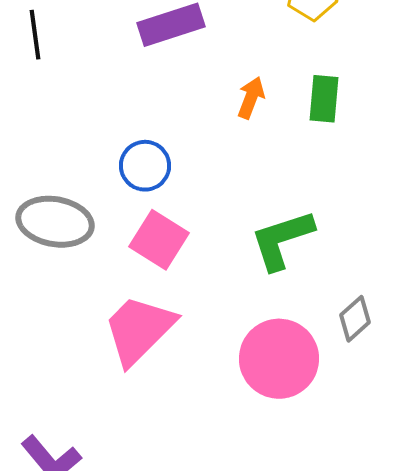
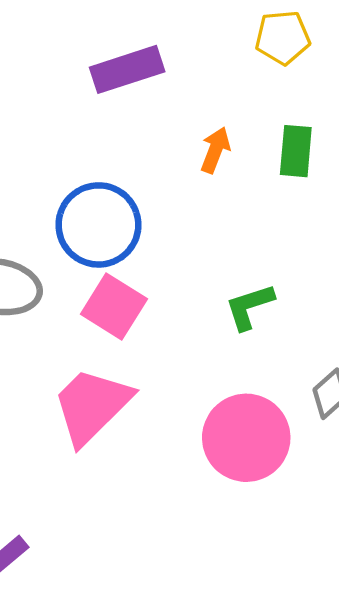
blue circle: (145, 166) -> (98, 225), size x1.5
green L-shape: (282, 240) -> (250, 307), size x0.7

